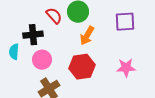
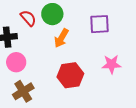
red hexagon: (82, 67) -> (70, 75), moved
pink star: (126, 68) -> (112, 64), moved

